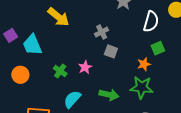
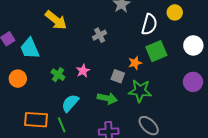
green square: (158, 48) -> (156, 51), size x1.5
gray square: (111, 51) -> (118, 76), moved
orange star: (144, 64) -> (135, 63), moved

